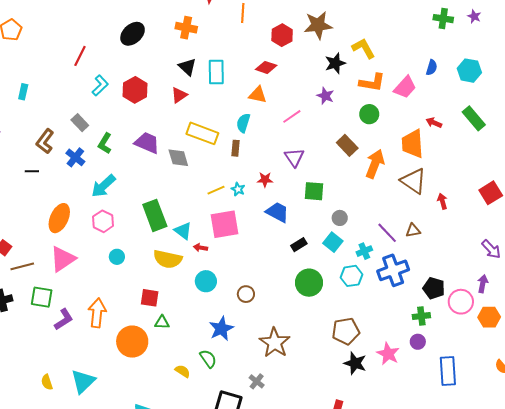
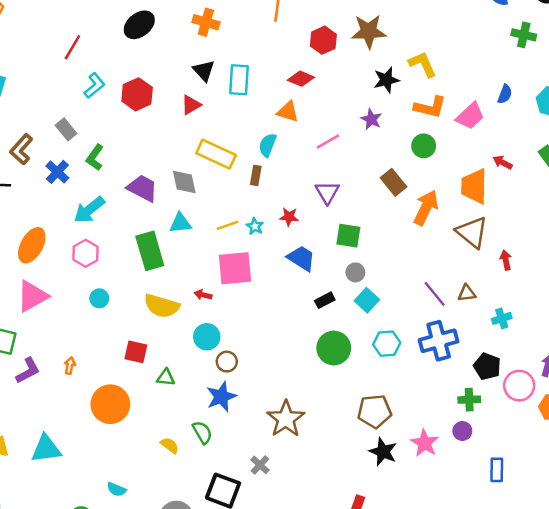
purple trapezoid: (147, 143) -> (142, 188), moved
gray circle: (340, 218) -> (355, 272), moved
cyan triangle: (183, 231) -> (180, 223), moved, turned -48
cyan cross: (364, 251) -> (502, 318), moved
brown circle: (246, 294) -> (227, 362), moved
orange arrow: (97, 313) -> (70, 366), size x0.5
green triangle: (162, 322) -> (166, 377), moved
blue rectangle: (448, 371) -> (497, 470), size x0.7
cyan triangle: (83, 381) -> (46, 449), turned 32

